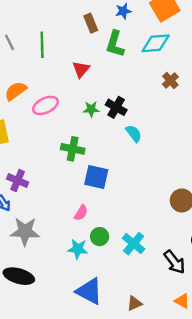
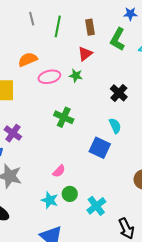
brown rectangle: (91, 23) -> (90, 27), moved
black cross: (116, 107) -> (119, 93), moved
green star: (91, 109) -> (76, 76), moved
cyan semicircle: (134, 133) -> (115, 126), moved
blue square: (96, 177) -> (100, 148), moved

